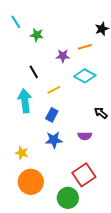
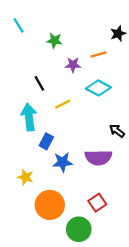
green star: (37, 35) -> (54, 41), moved
blue rectangle: (52, 115) -> (46, 141), moved
purple semicircle: (85, 136) -> (98, 157), size x1.6
red square: (84, 175) -> (97, 203), size x0.7
orange circle: (31, 182) -> (50, 205), moved

